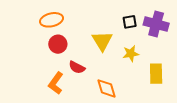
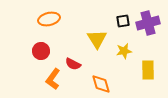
purple cross: (156, 24) -> (148, 23), turned -30
red circle: (58, 44) -> (41, 51), moved

